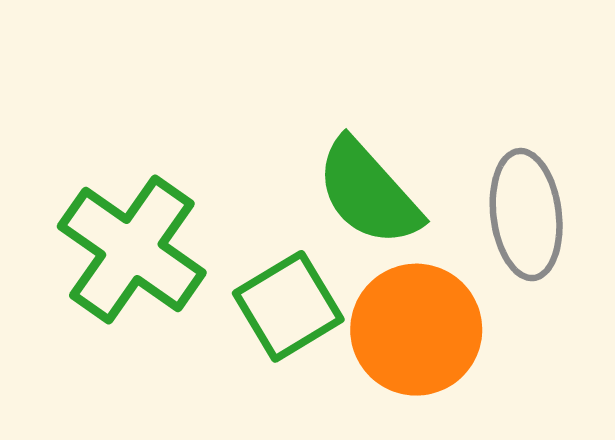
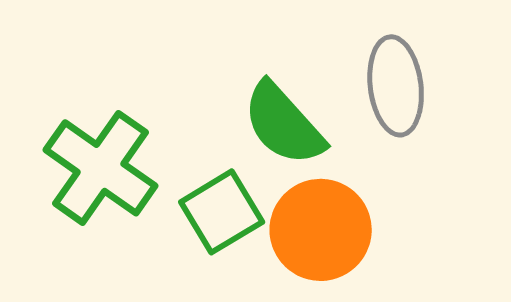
gray ellipse: (526, 215) -> (396, 86), moved

